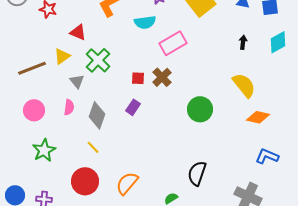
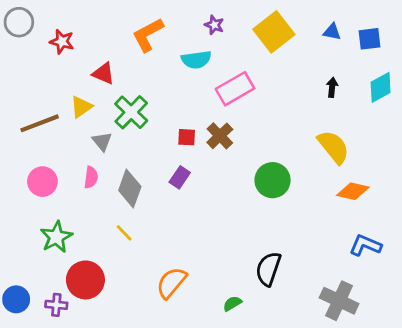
red circle: (85, 181) -> (85, 280), moved

